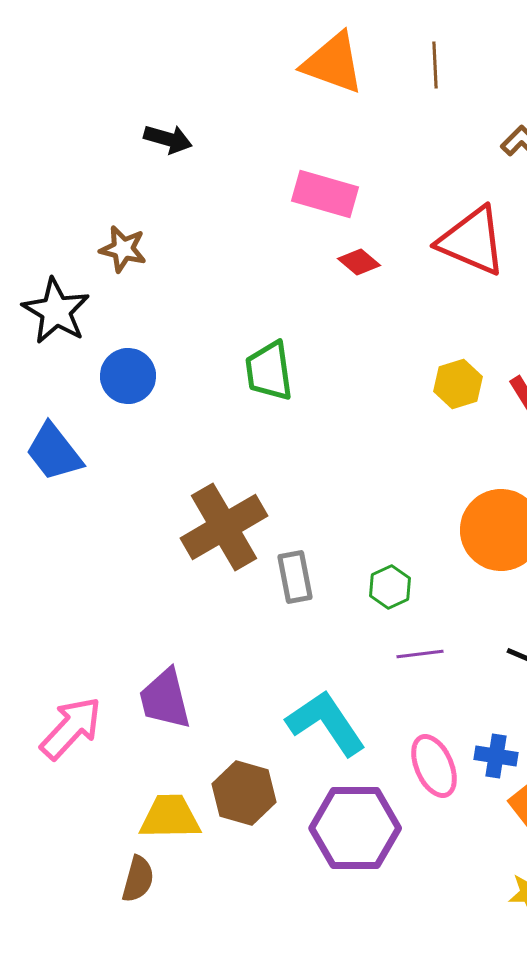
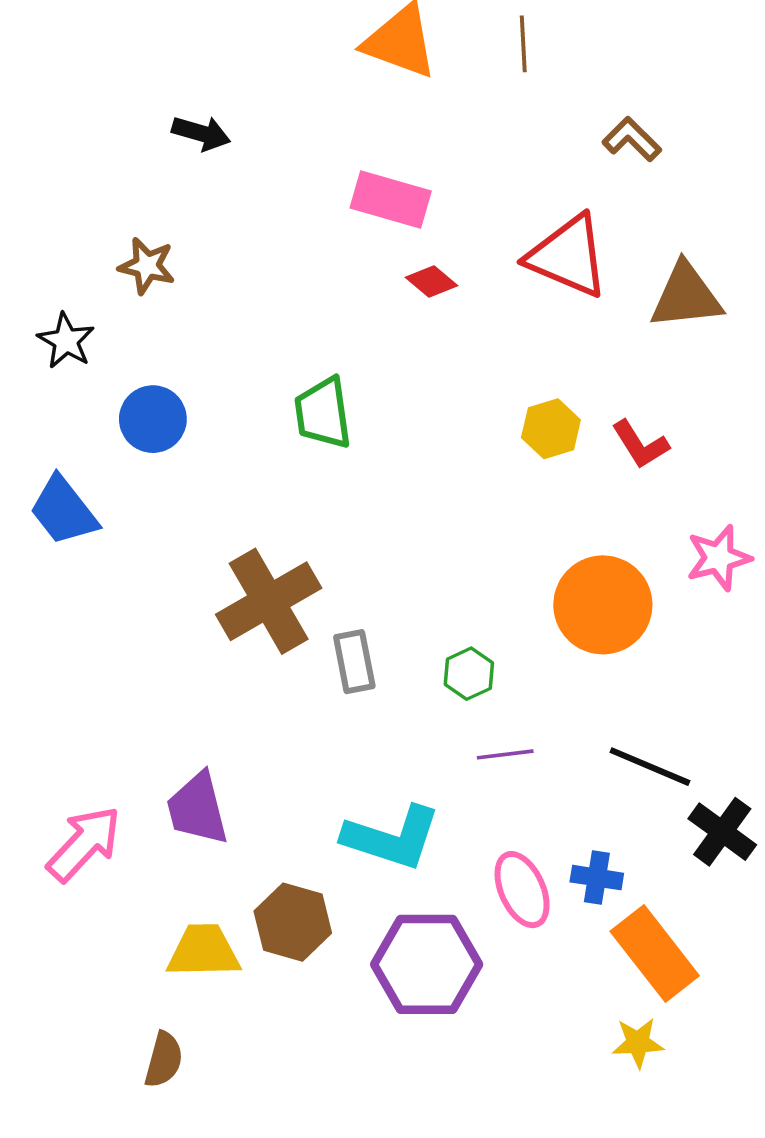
black star: (56, 311) -> (66, 341), size x0.7
cyan L-shape: (326, 723) -> (392, 838), turned 142
brown semicircle: (138, 879) -> (164, 1060), moved

